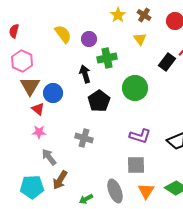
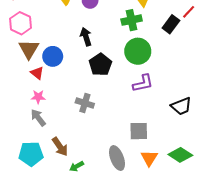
green cross: (107, 58) -> (132, 20), moved
purple L-shape: (140, 136) -> (143, 83), moved, turned -30
gray arrow: (49, 157) -> (38, 118), moved
brown arrow: (60, 180) -> (60, 147), turned -66
green arrow: (86, 199) -> (77, 166), moved

